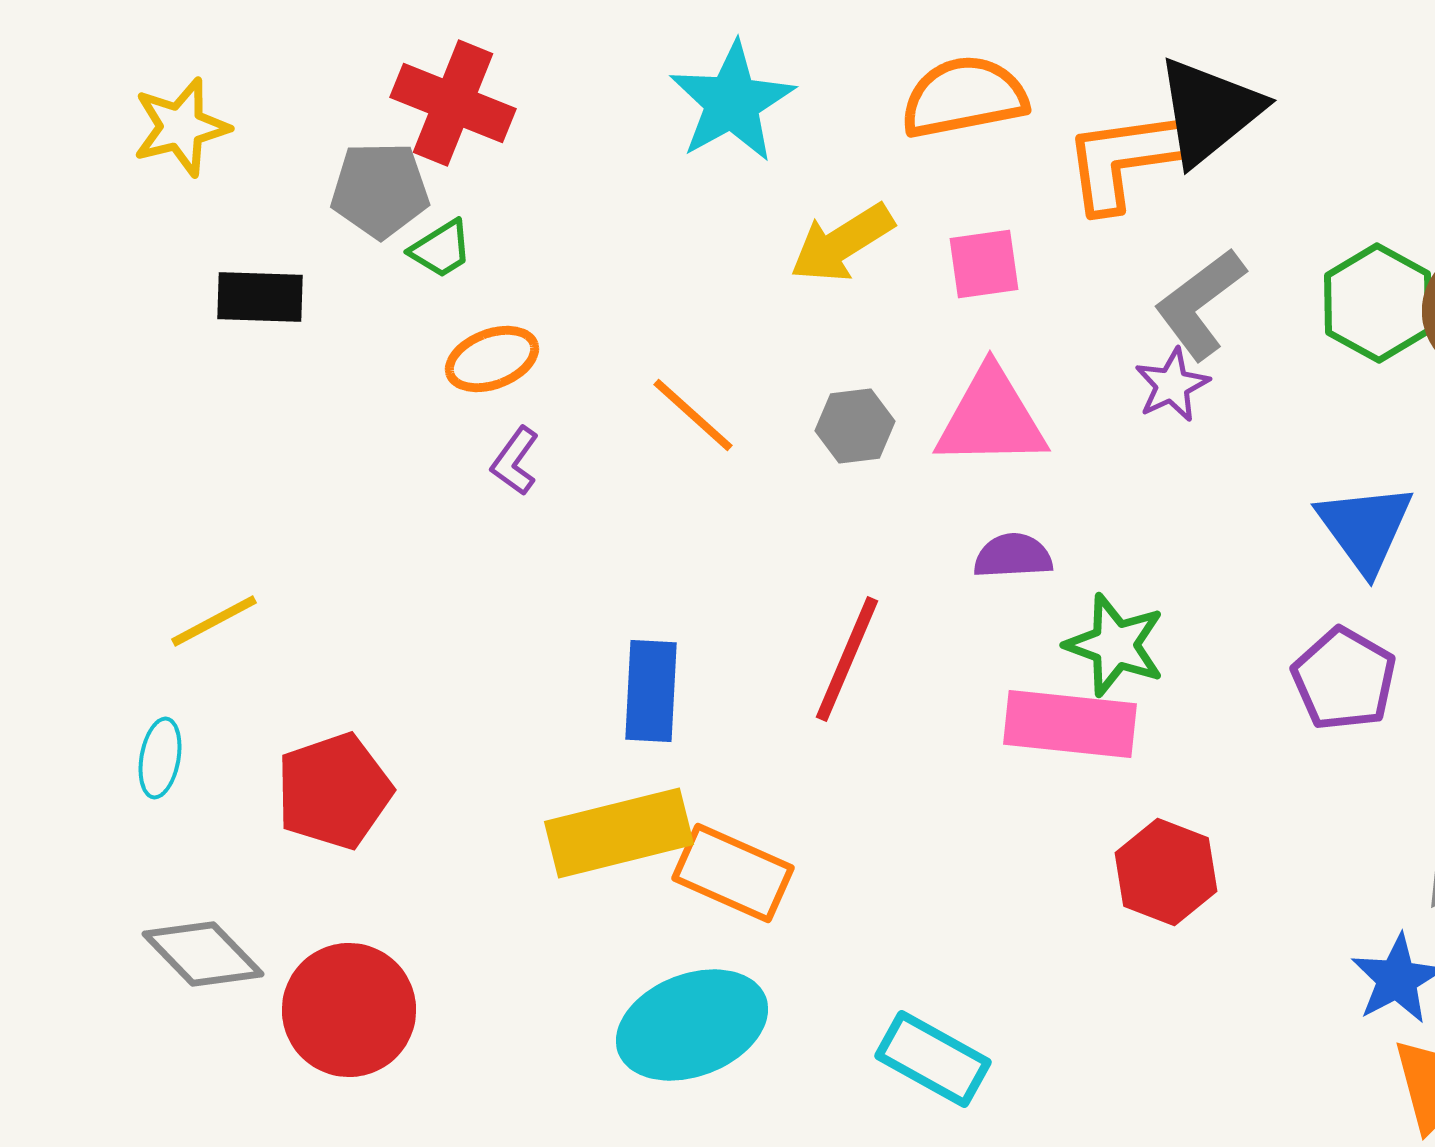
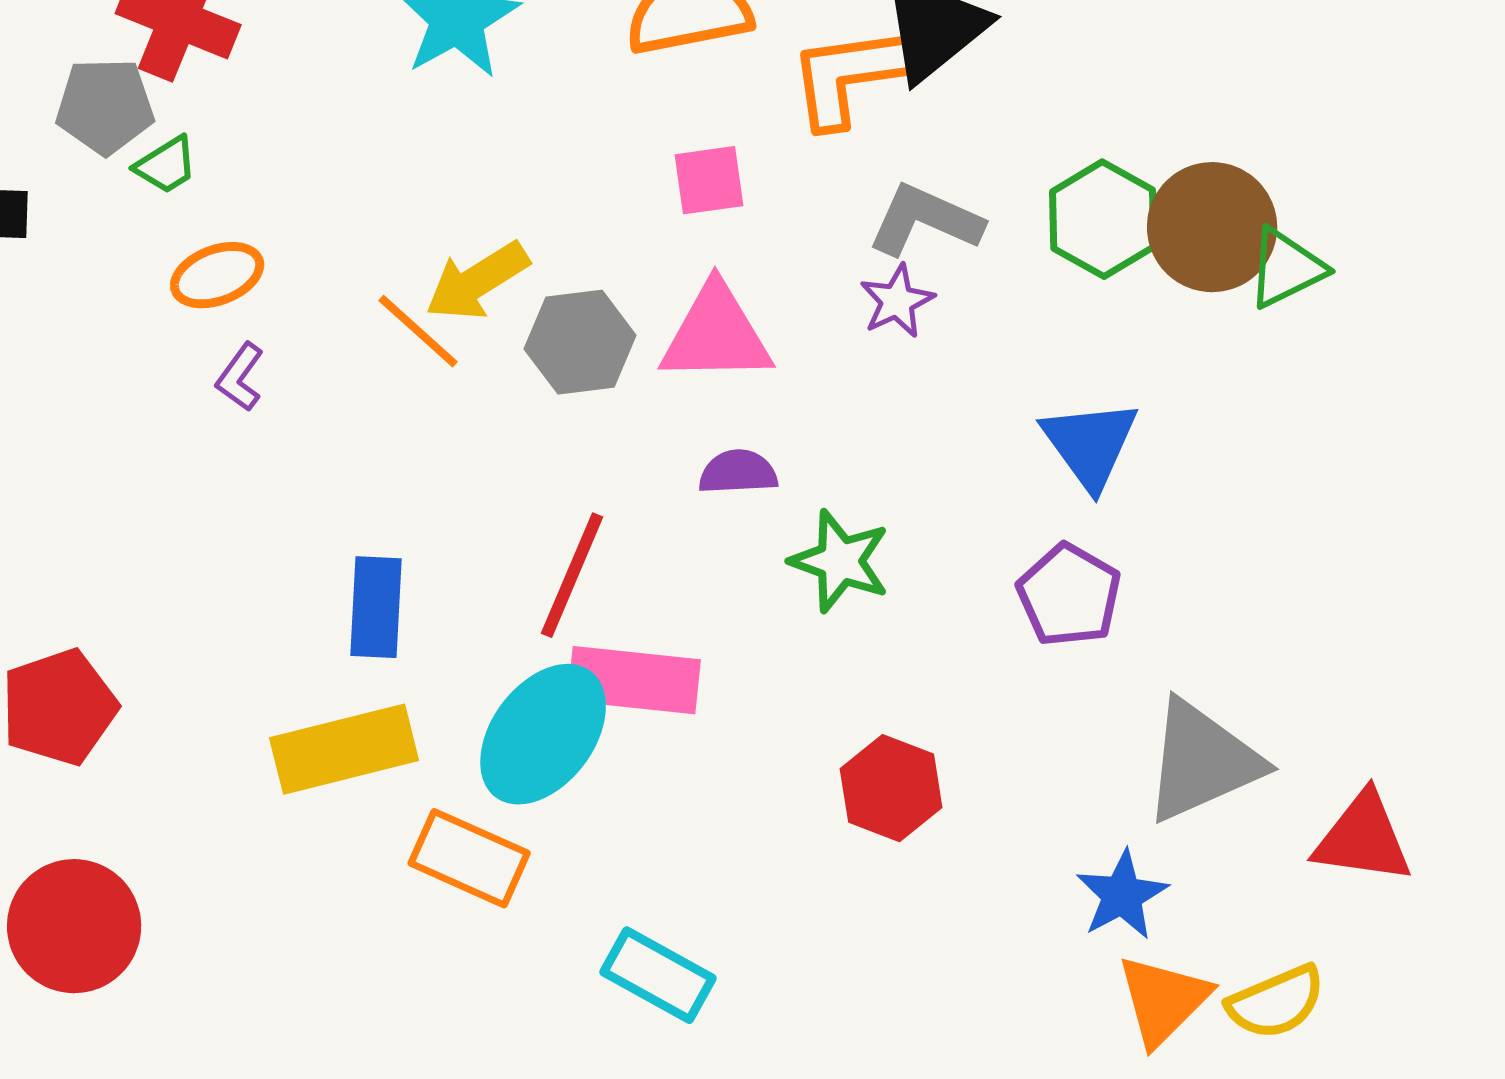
yellow arrow: (842, 243) -> (477, 281), moved
gray L-shape: (1200, 304) -> (925, 220), turned 61
gray hexagon: (855, 426) -> (580, 342), size x1.4
pink rectangle: (1070, 724) -> (634, 680), moved
orange rectangle: (733, 873) -> (469, 858), moved
cyan ellipse: (692, 1025) -> (543, 734), moved, turned -32

